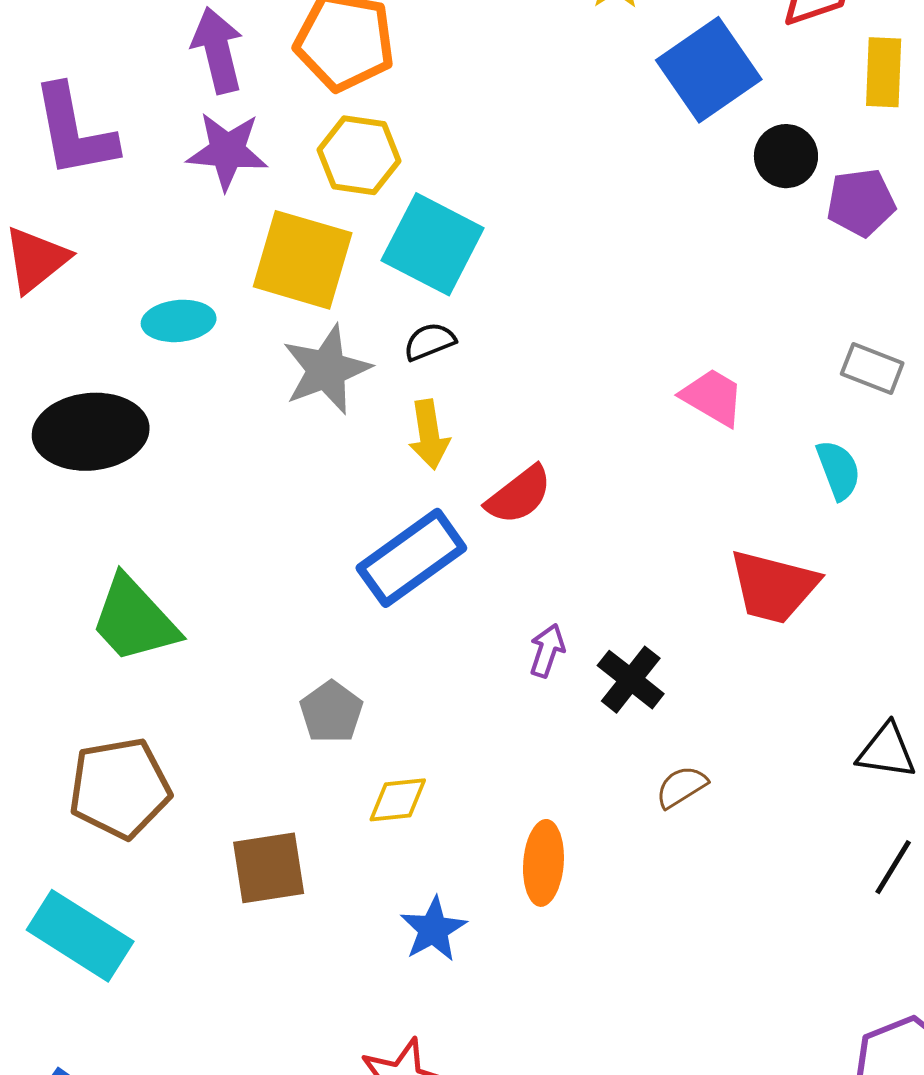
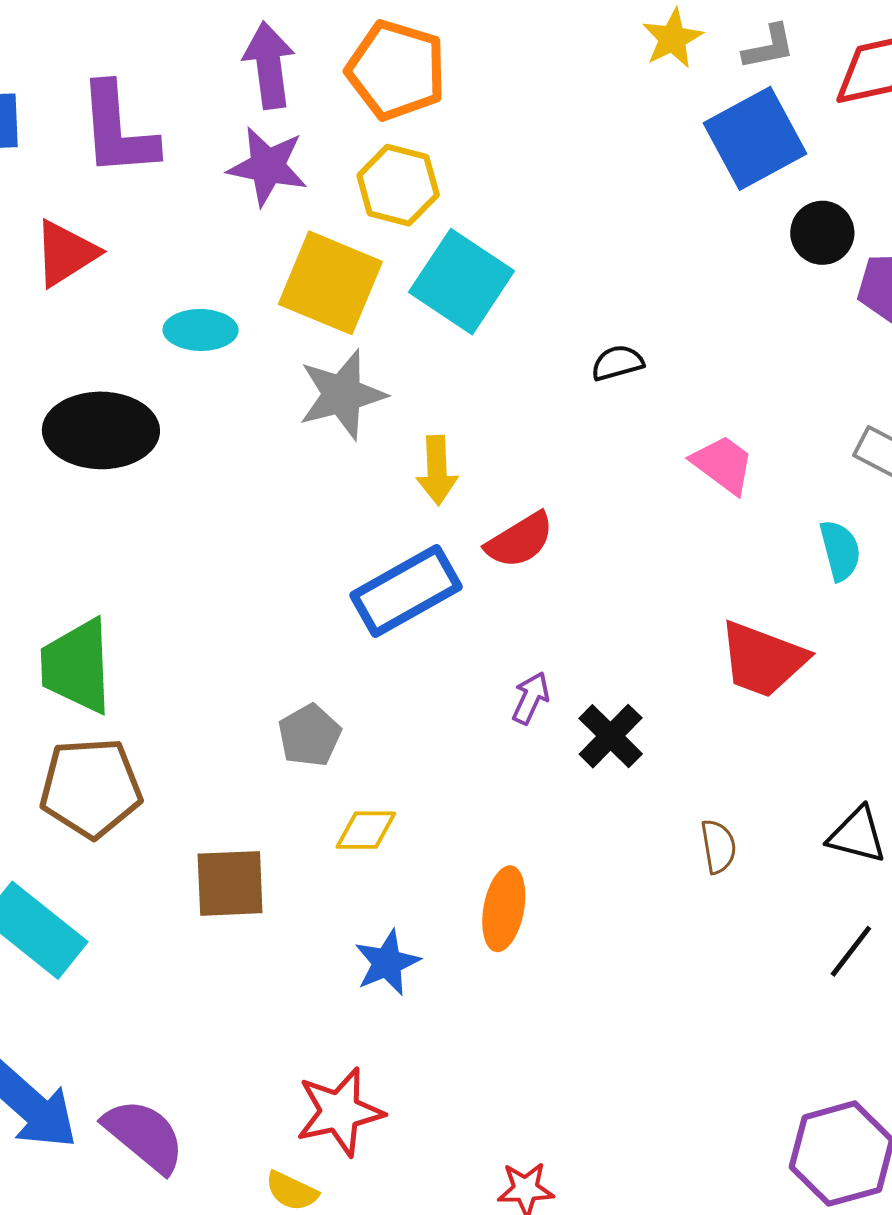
black semicircle: (430, 342) -> (617, 363), moved
green trapezoid: (134, 620) -> (77, 666), moved, turned 34
brown semicircle: (682, 787) -> (718, 846), moved, turned 106

